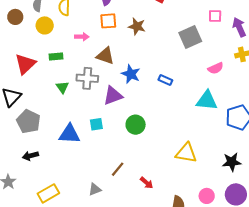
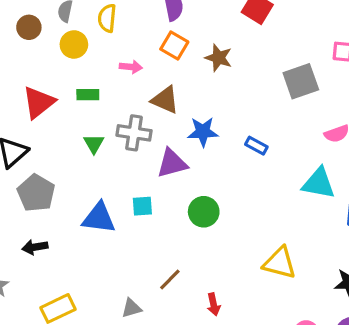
orange square: (108, 21) -> (174, 46), turned 30
blue star: (131, 74) -> (203, 132), turned -30
red arrow: (147, 183) -> (214, 304), turned 32

